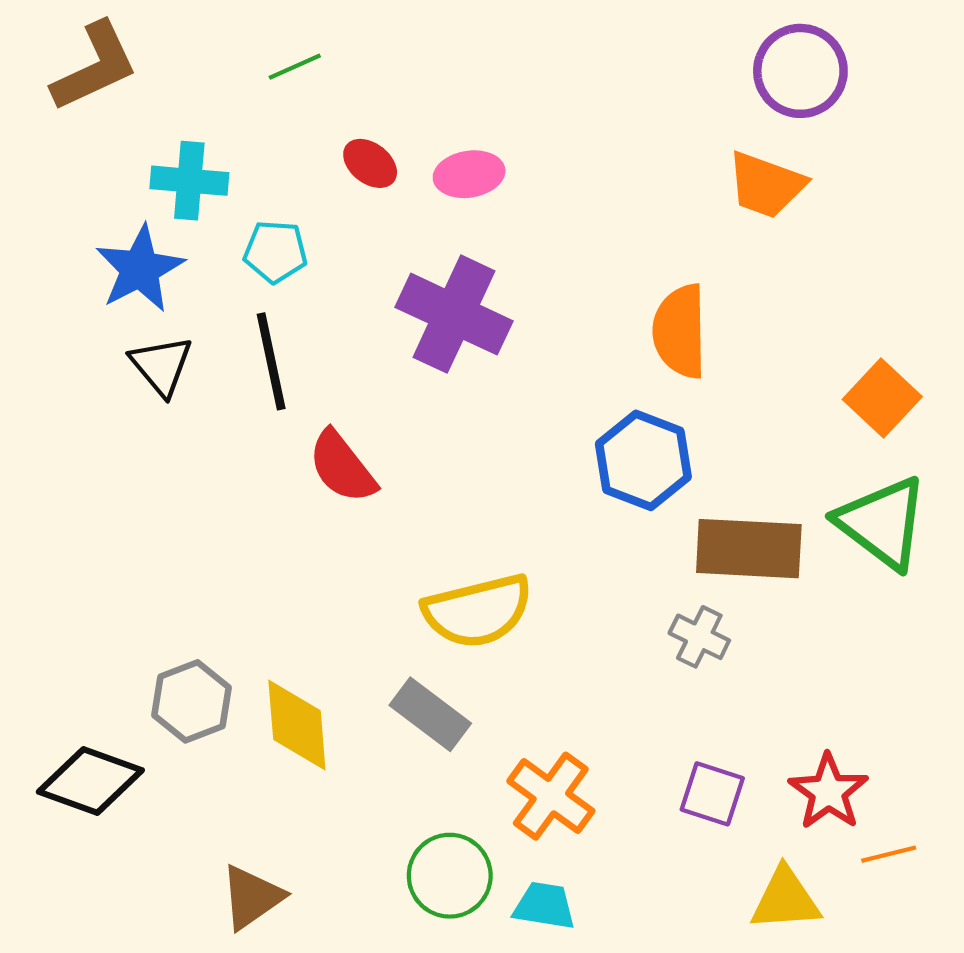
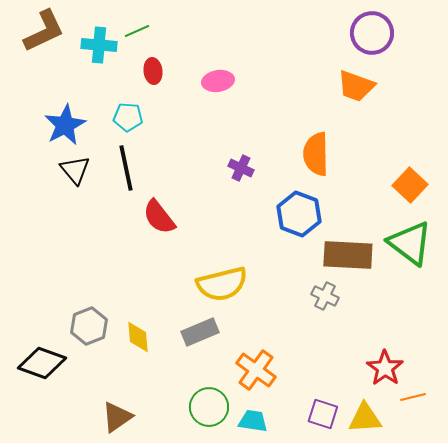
red ellipse: (370, 163) -> (153, 71), moved, turned 45
cyan cross: (189, 181) -> (99, 45), moved
purple cross: (454, 314) -> (241, 168), moved, size x0.5
gray rectangle: (430, 714) -> (200, 332), turned -60
yellow diamond: (297, 725) -> (138, 337), size x0.7
purple square: (712, 794) -> (323, 414), moved

